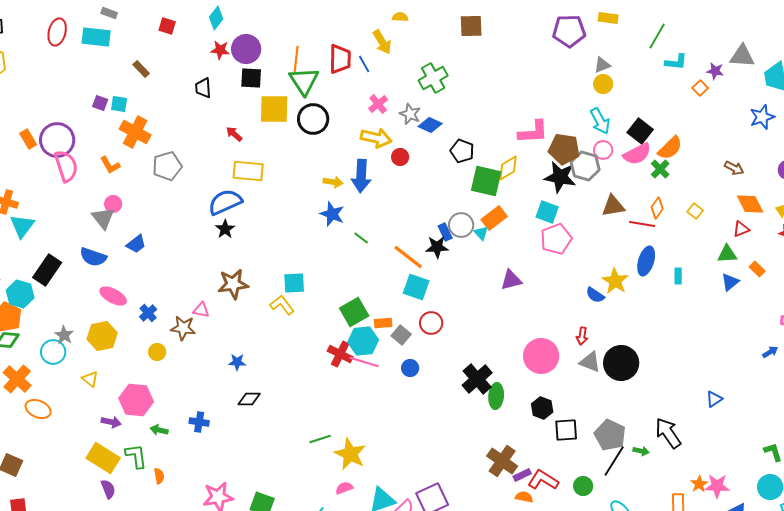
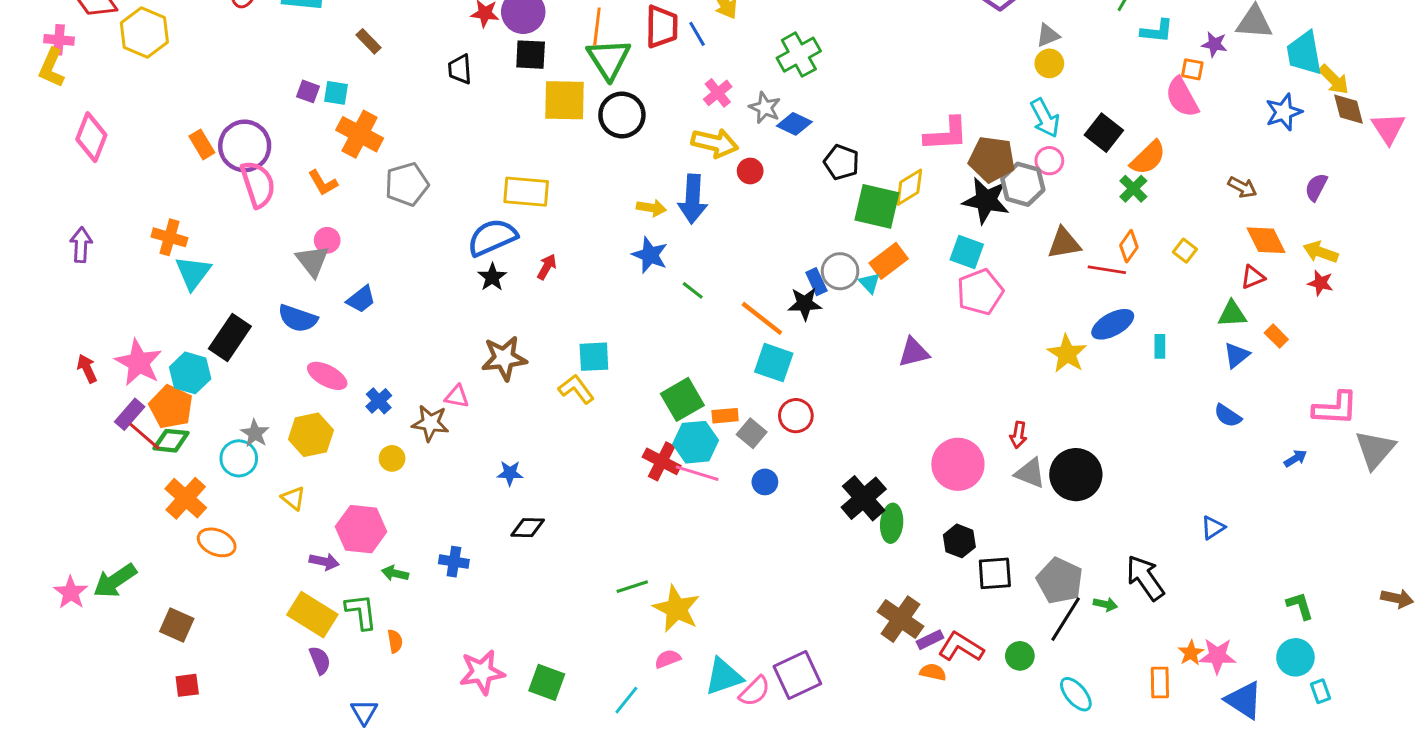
orange square: (700, 88) -> (1192, 69), turned -35
red arrow: (234, 134) -> (547, 267), moved, turned 78
pink semicircle: (637, 154) -> (1182, 97), moved, turned 88
blue ellipse: (646, 261) -> (1113, 324), turned 44
blue semicircle: (595, 295) -> (1228, 416), moved

